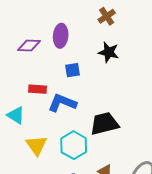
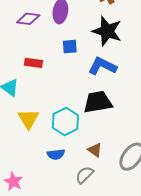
black star: (109, 52) -> (107, 31), size x1.4
blue L-shape: (62, 103) -> (102, 66), moved

